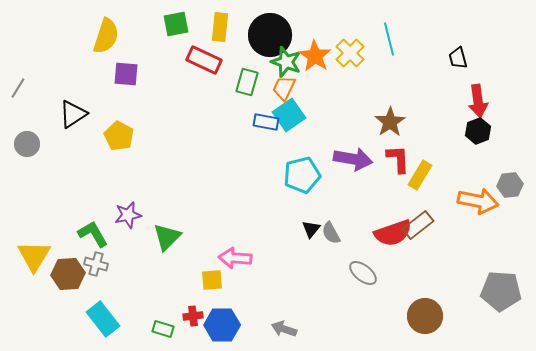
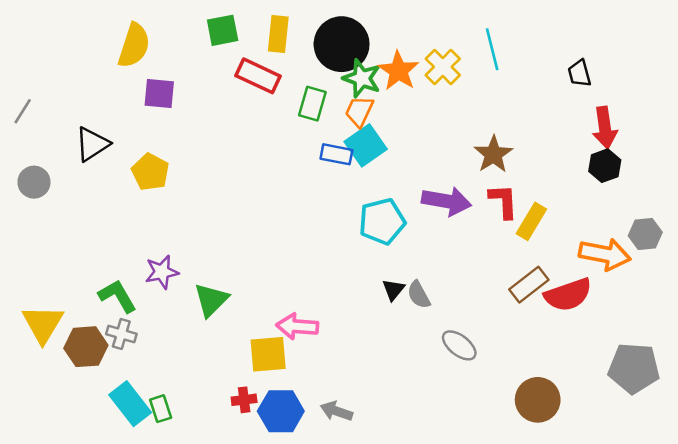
red semicircle: (393, 233) -> (568, 295), moved
yellow square: (212, 280) -> (268, 354), size x1.4
green rectangle: (163, 329) -> (161, 409), moved, turned 55
gray arrow: (284, 329) -> (336, 411), moved

